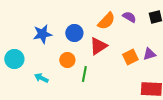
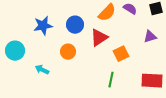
purple triangle: (149, 54) -> (150, 37), moved
orange square: (130, 57) -> (121, 54), moved
green line: (84, 74) -> (111, 80), moved

